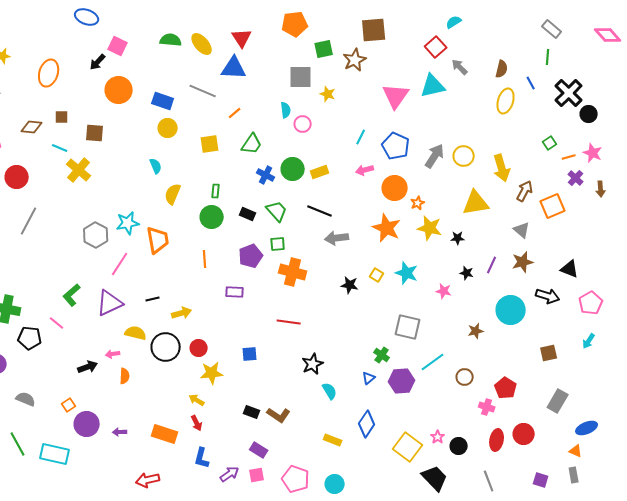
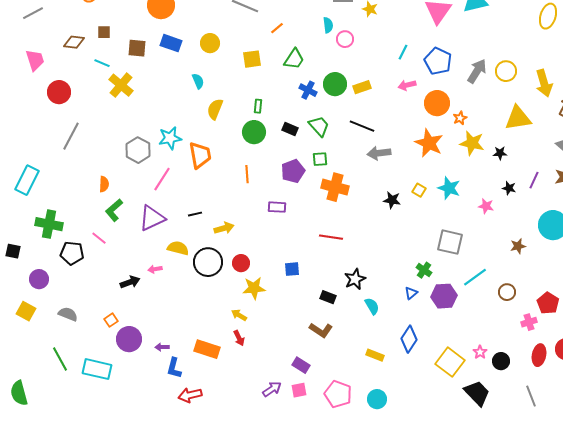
blue rectangle: (163, 101) -> (171, 43), moved
orange semicircle: (125, 376) -> (104, 184), moved
pink cross: (487, 407) -> (529, 322), turned -35
black rectangle: (252, 412) -> (328, 297), moved
blue L-shape: (202, 458) -> (174, 368), moved

